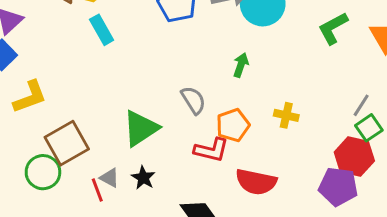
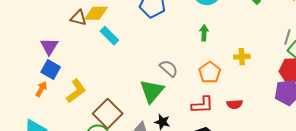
gray semicircle: (193, 100) -> (169, 68), moved
red L-shape: (211, 150) -> (202, 105), moved
red semicircle: (256, 182) -> (235, 104), size x0.6

